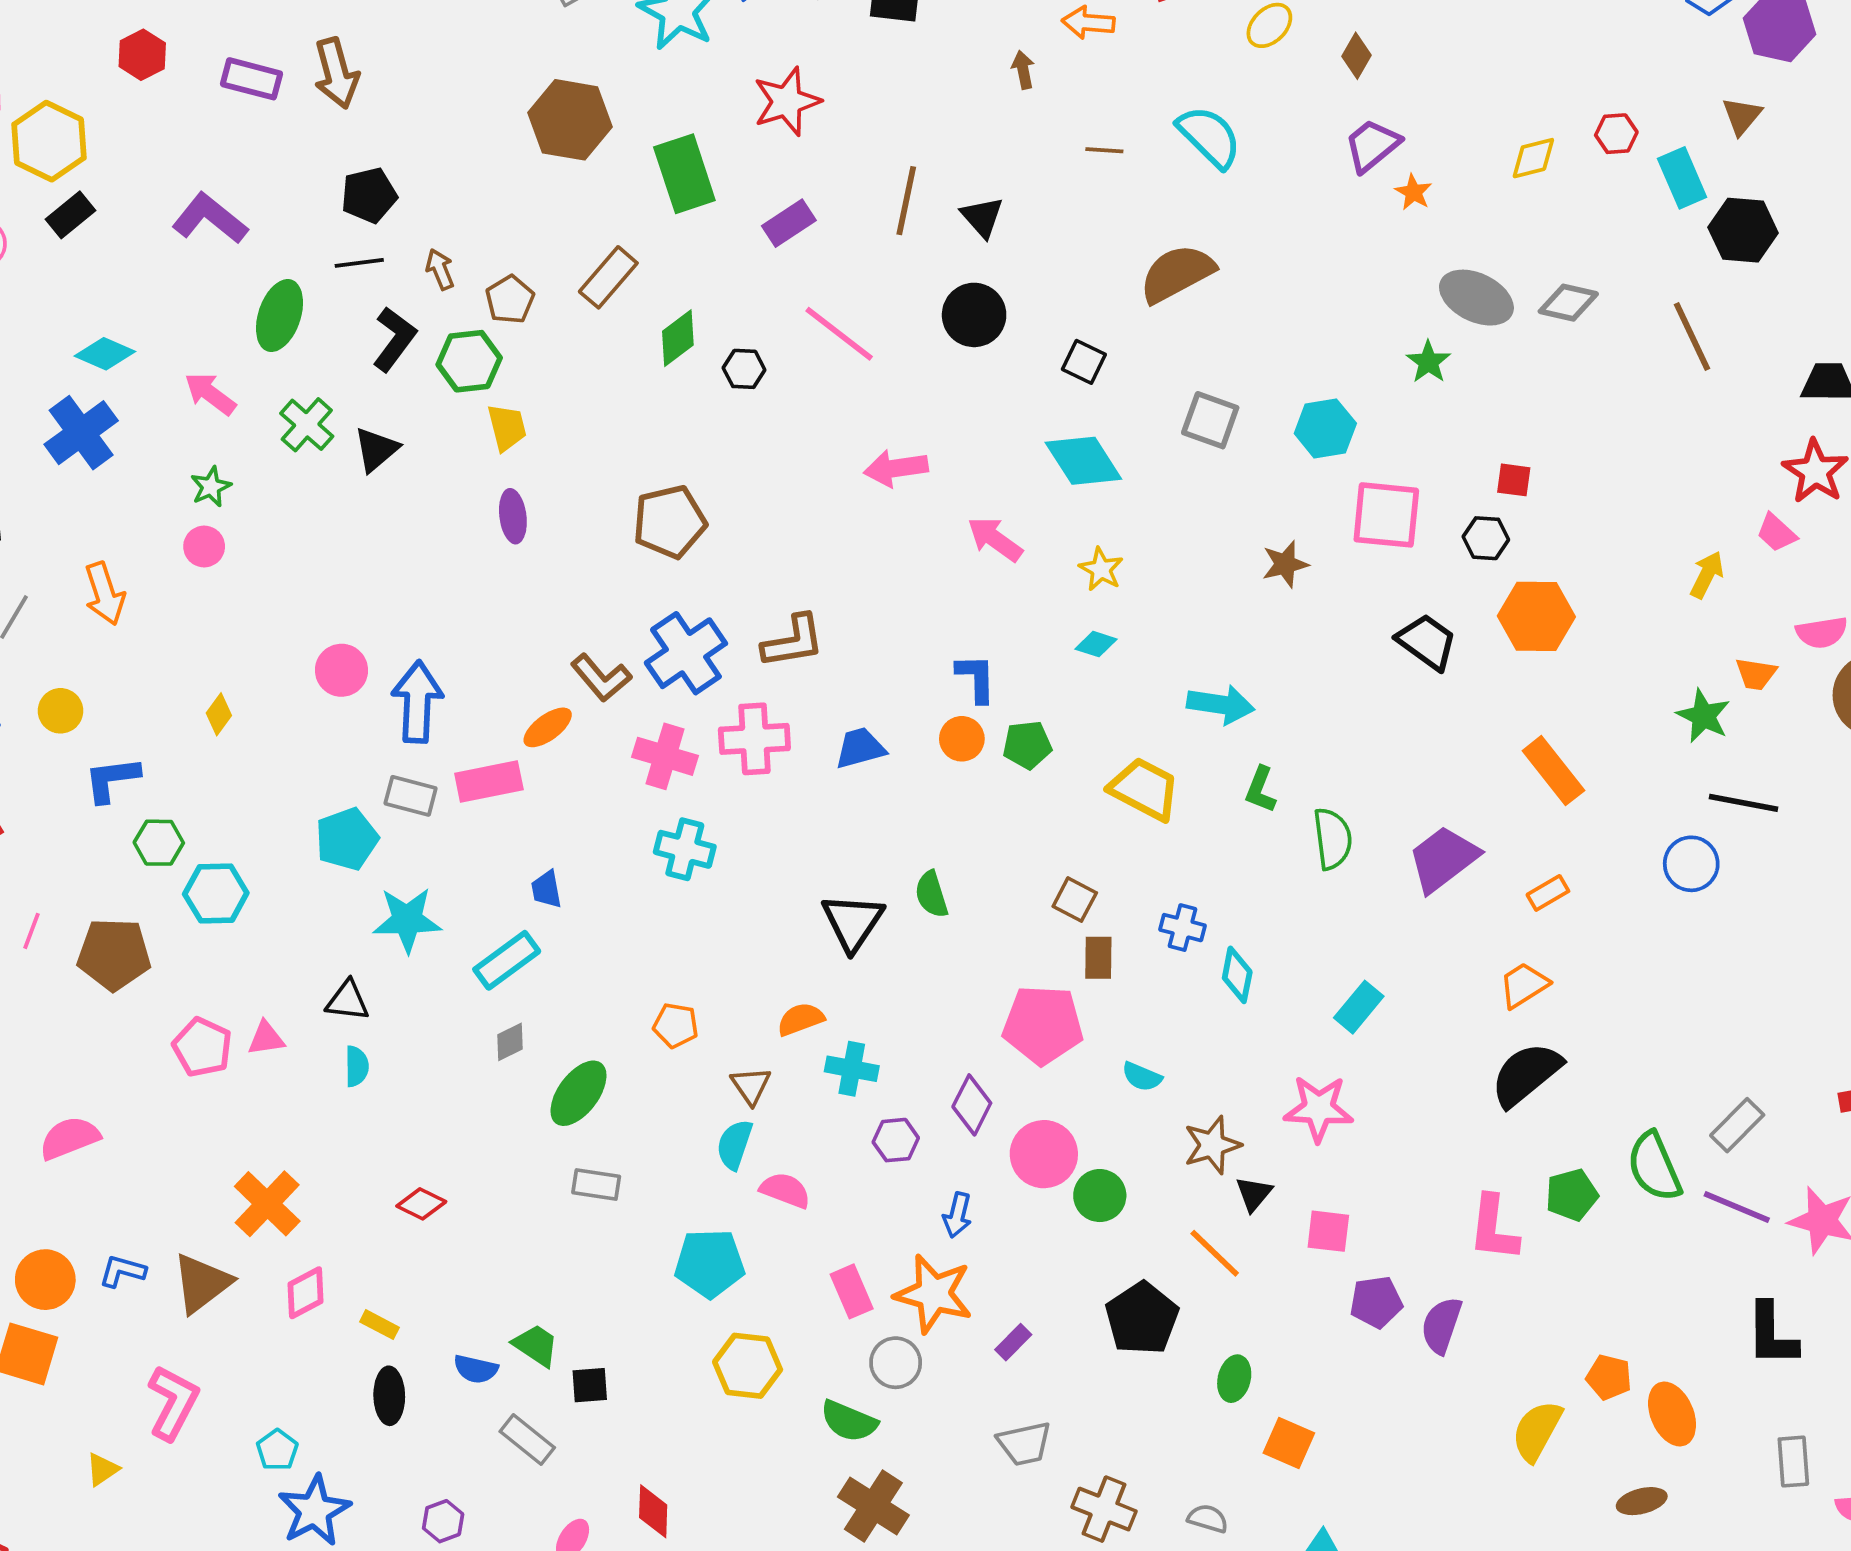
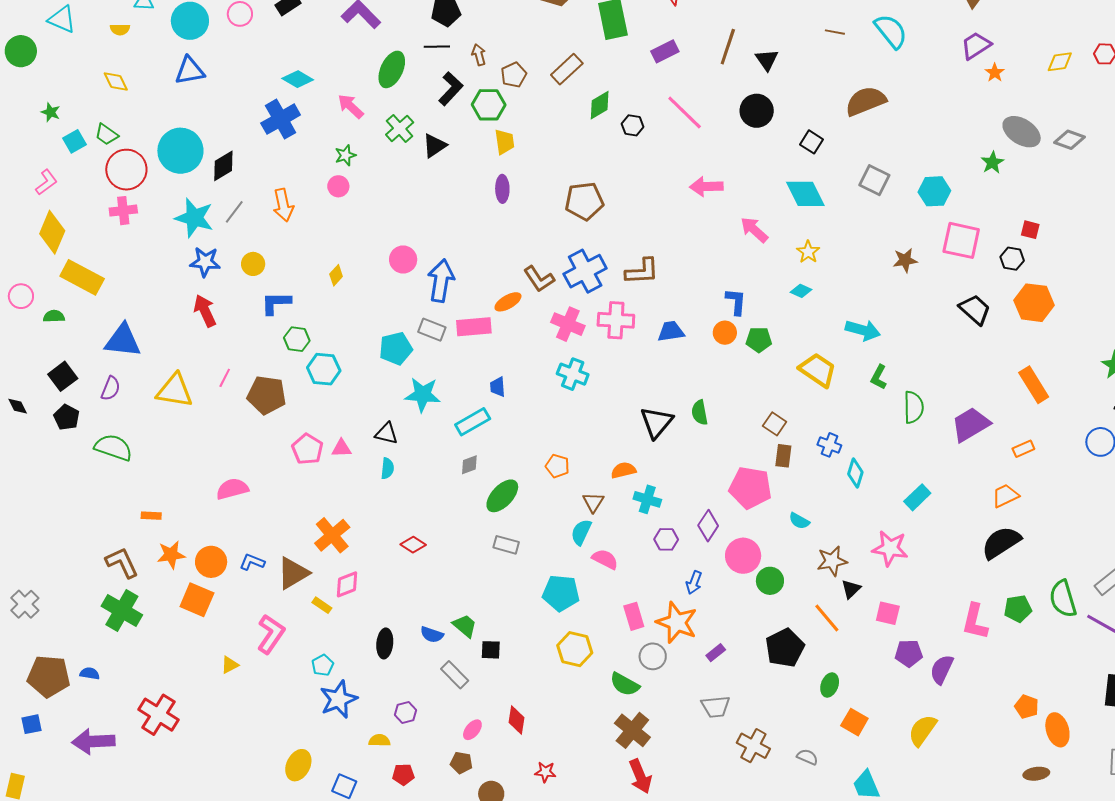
yellow rectangle: (379, 1325) -> (322, 605), moved
yellow semicircle: (1537, 1431) -> (922, 730), moved

